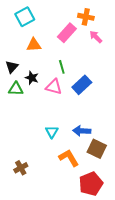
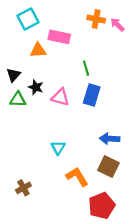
pink rectangle: (67, 33) -> (59, 37), moved, turned 60
pink arrow: (96, 37) -> (117, 25), moved
green line: (62, 67) -> (86, 68), moved
blue rectangle: (82, 85) -> (92, 95), turned -30
blue arrow: (82, 131) -> (110, 139), moved

